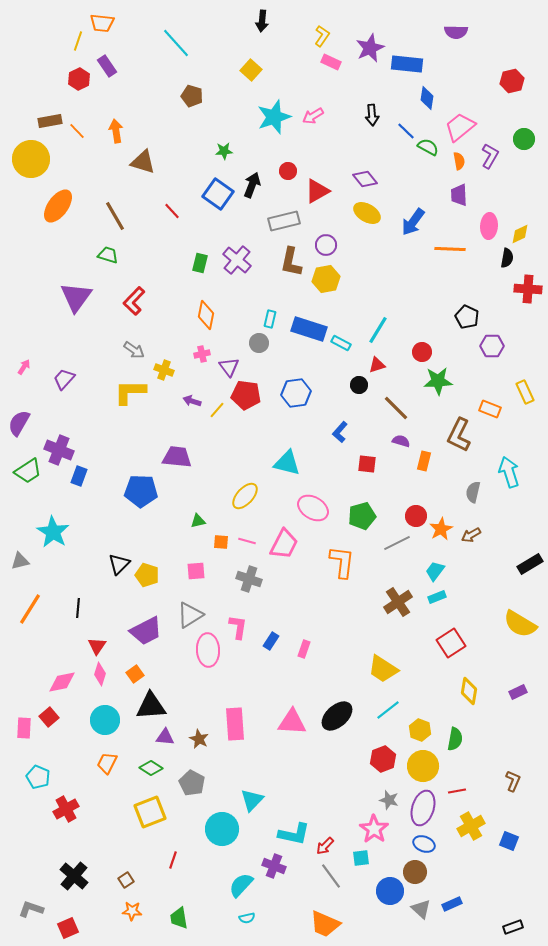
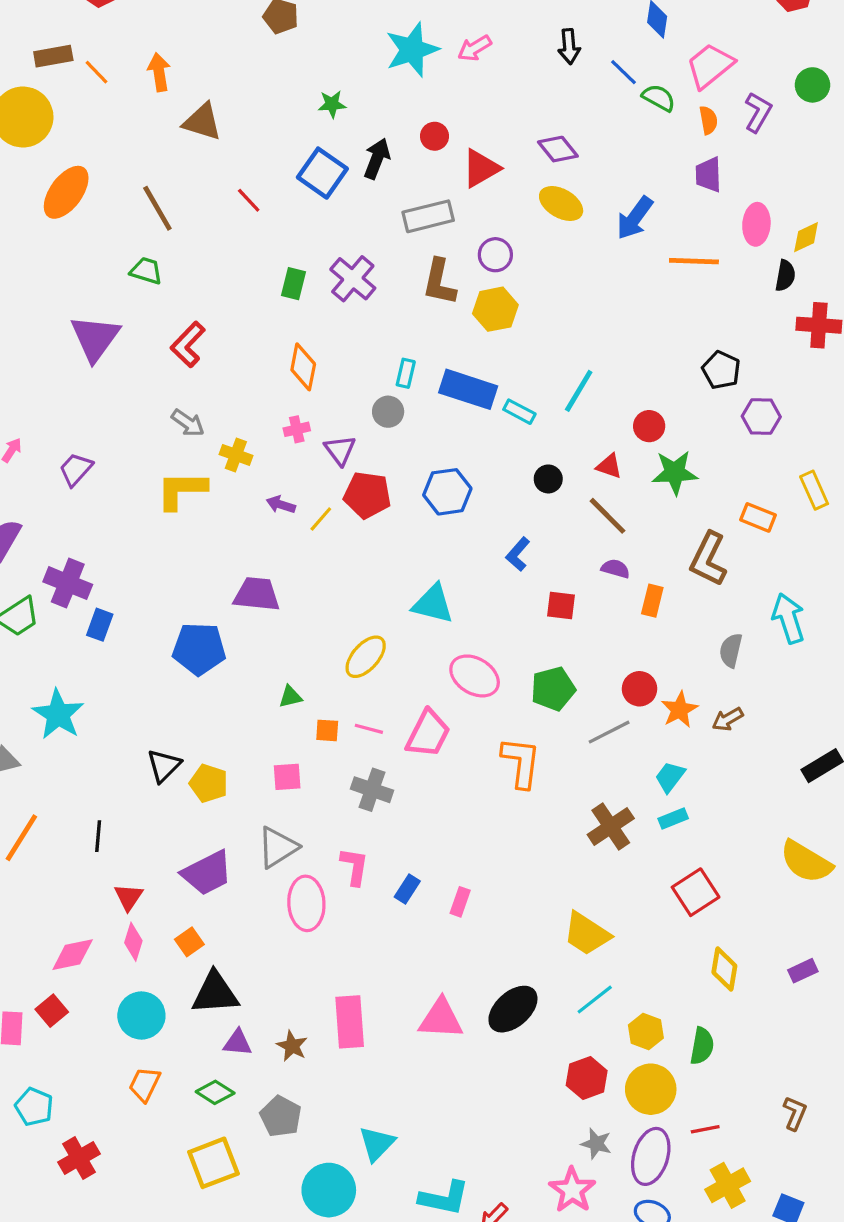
red triangle: (377, 365) -> (609, 466), moved, turned 36

